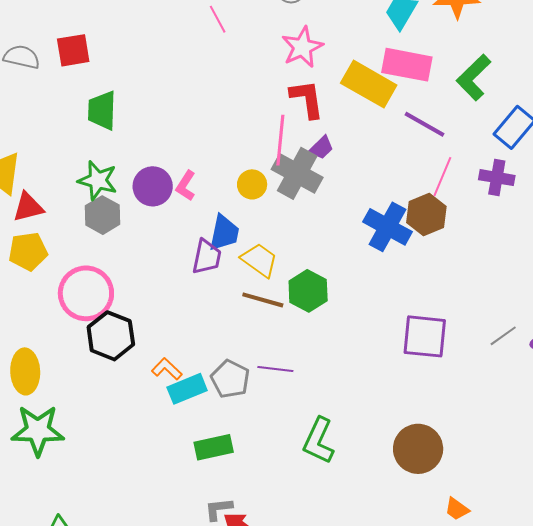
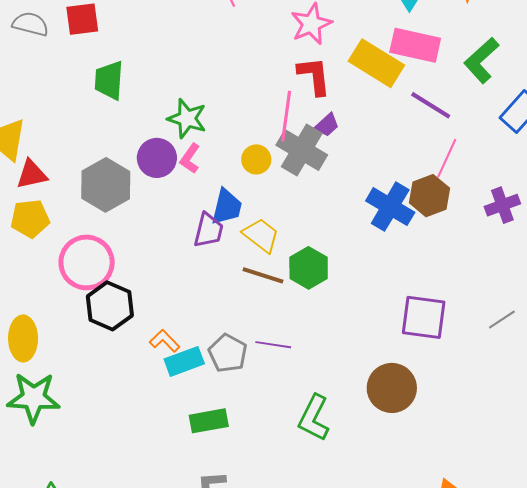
purple cross: (497, 178) -> (502, 205), moved, turned -32
green star: (98, 180) -> (187, 119), moved
gray hexagon: (102, 215) -> (106, 185), size x1.4
brown circle: (418, 449) -> (392, 388), moved

